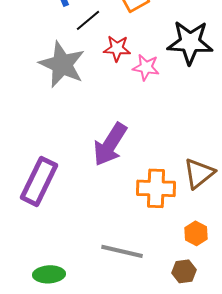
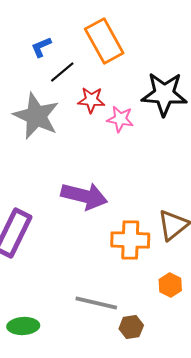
purple arrow: (110, 144) -> (84, 196), turned -108
brown hexagon: (184, 271) -> (131, 327), moved

